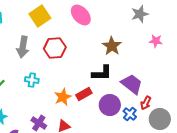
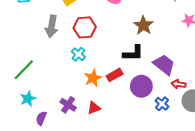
cyan cross: (32, 80) -> (78, 54), moved, turned 32
red arrow: (146, 103) -> (178, 84), turned 72
blue cross: (130, 114) -> (162, 104), moved

